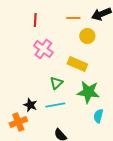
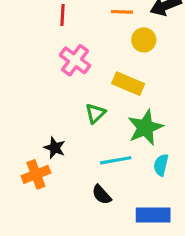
green star: (88, 92) -> (145, 127), turned -30
cyan line: (55, 105) -> (116, 160), moved

